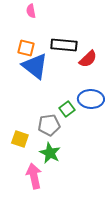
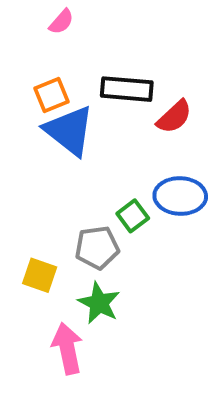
pink semicircle: (31, 11) -> (61, 22), turned -128
orange square: (26, 48) -> (51, 95), turned -36

